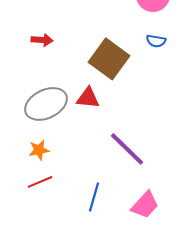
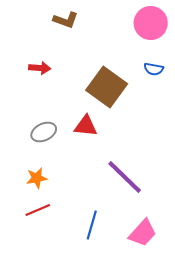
gray ellipse: (46, 104) -> (44, 132), size x0.6

